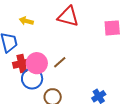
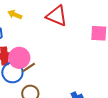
brown line: (60, 62) -> (29, 67), moved

